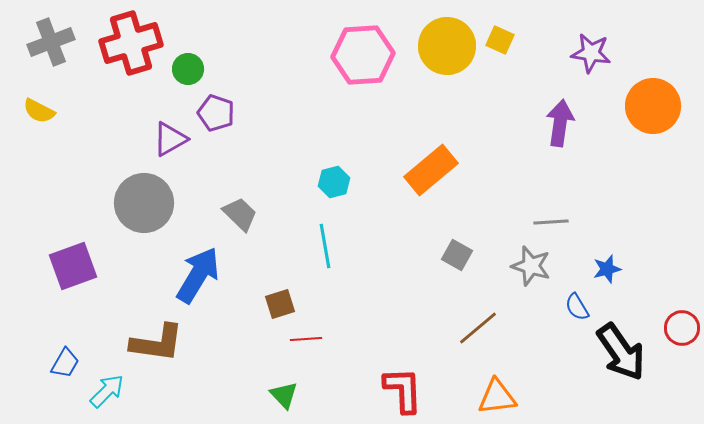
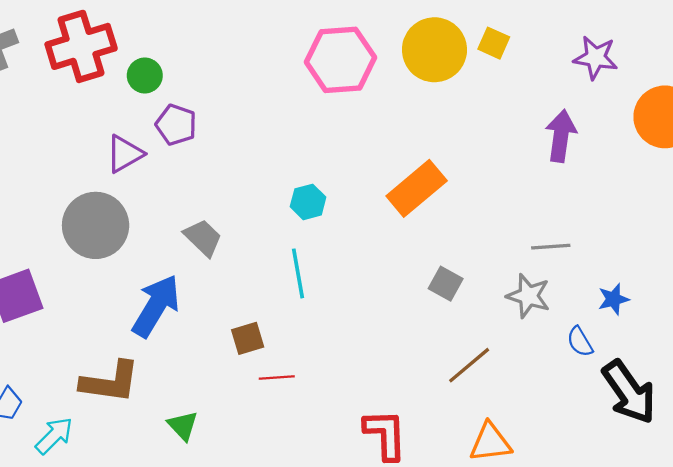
green triangle: (284, 395) -> (183, 426), moved

